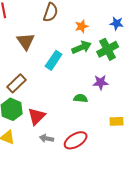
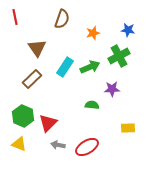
green arrow: (82, 47) -> (90, 67), moved
brown rectangle: (17, 83) -> (32, 79), moved

